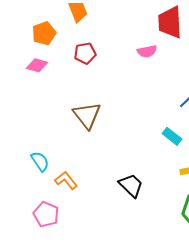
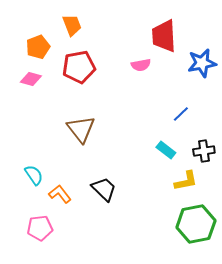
red pentagon: (85, 53) -> (79, 67), size x1.5
black trapezoid: (131, 185) -> (104, 189), moved
pink pentagon: (46, 214) -> (40, 228), turned -30

